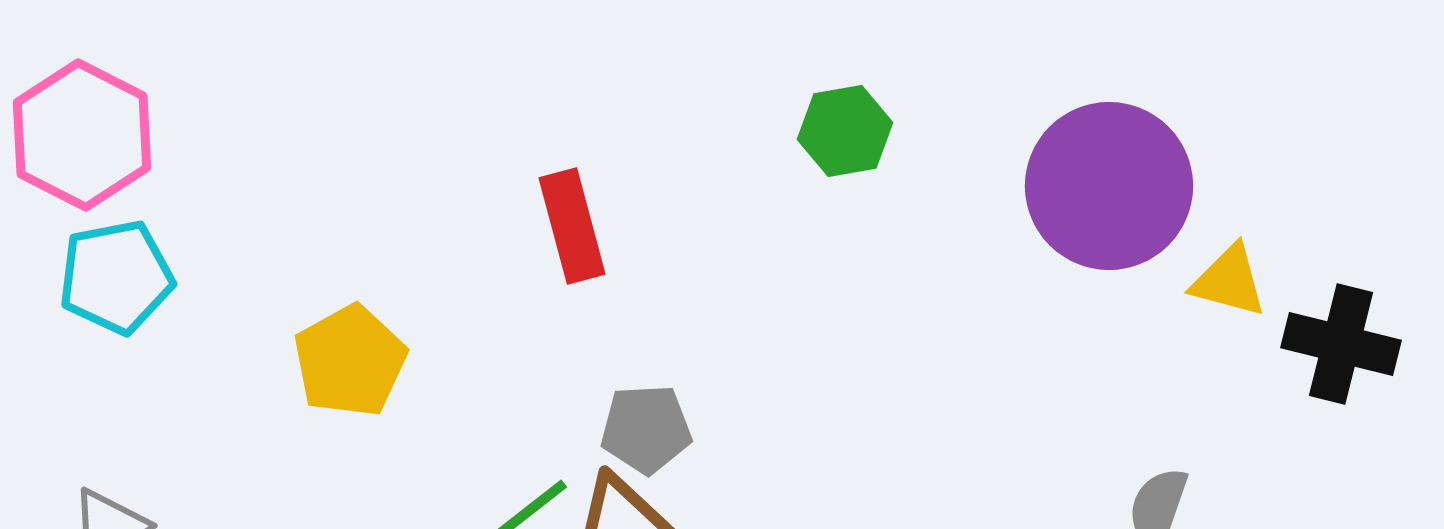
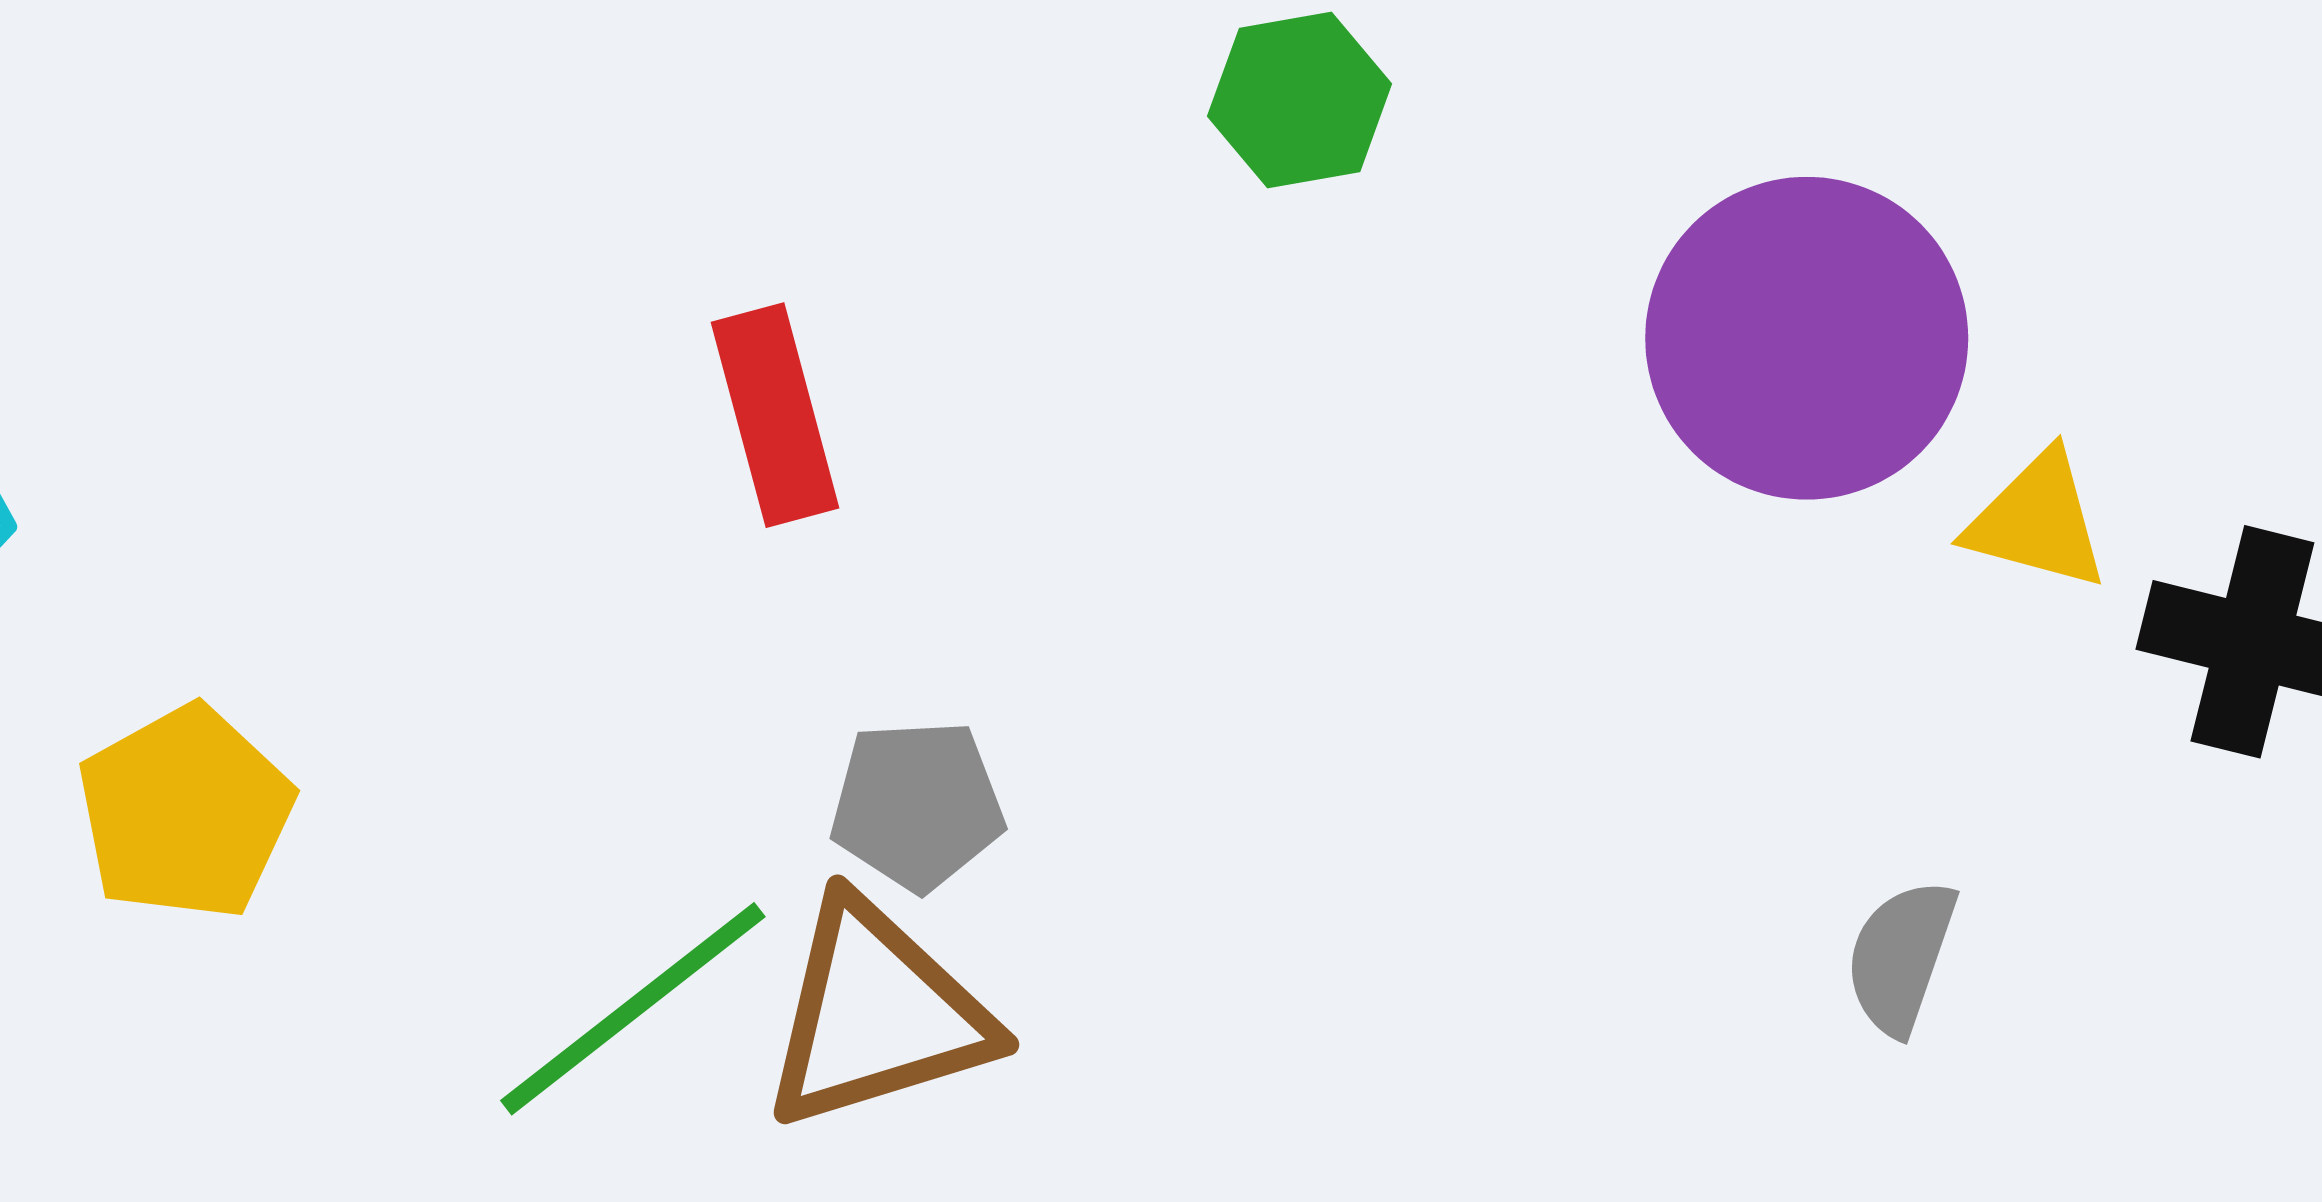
green hexagon: (845, 131) -> (1300, 100), moved
yellow pentagon: (350, 361) -> (185, 813), moved

